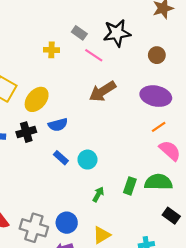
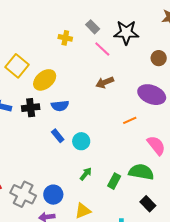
brown arrow: (102, 91) -> (105, 82), size x0.7
orange line: (159, 127) -> (130, 120), moved
green rectangle: (130, 186) -> (114, 181), moved

